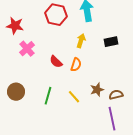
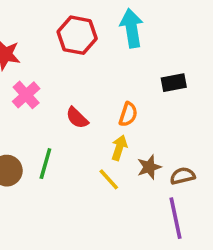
yellow arrow: (81, 41) -> (119, 148), moved
orange semicircle: (76, 65) -> (128, 114), moved
green line: (48, 96) -> (45, 164), moved

